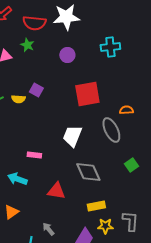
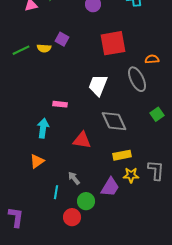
cyan arrow: (17, 179) -> (43, 128), turned 78

